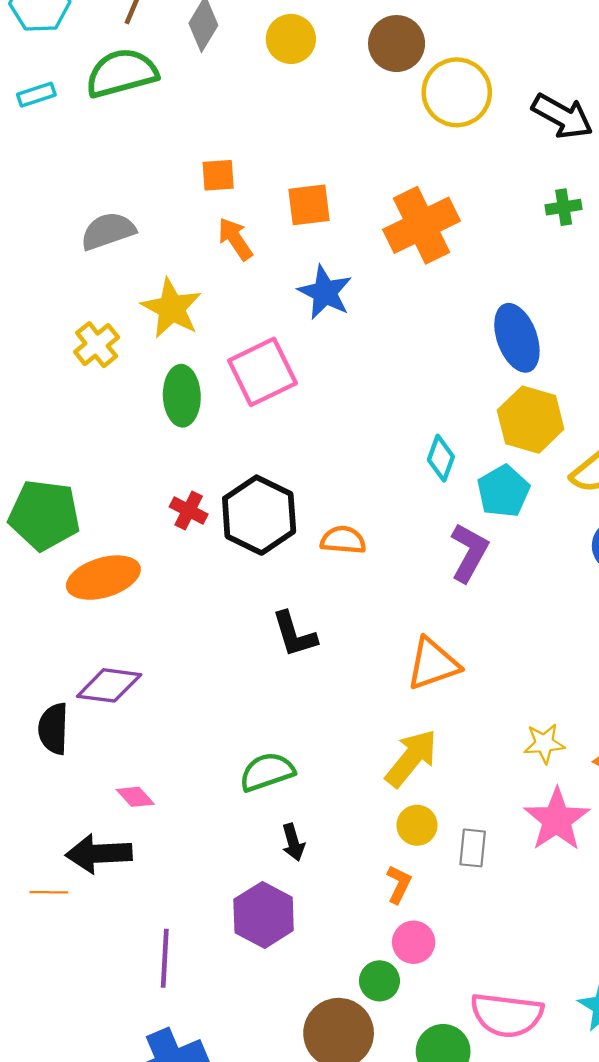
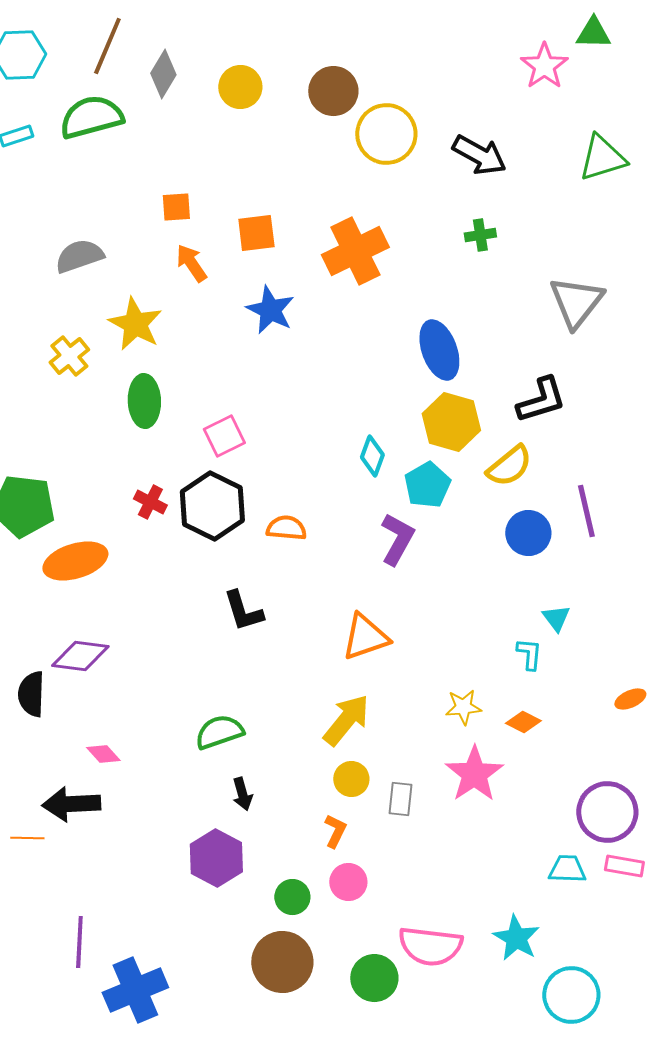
pink square: (262, 372) -> (224, 436), moved, size x0.7
purple line: (165, 958) -> (79, 942), moved
green circle: (379, 981) -> (292, 897), moved

